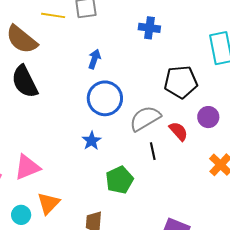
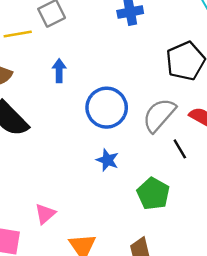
blue arrow: (94, 59) -> (59, 71), moved
pink triangle: (27, 167) -> (45, 214), size x0.7

